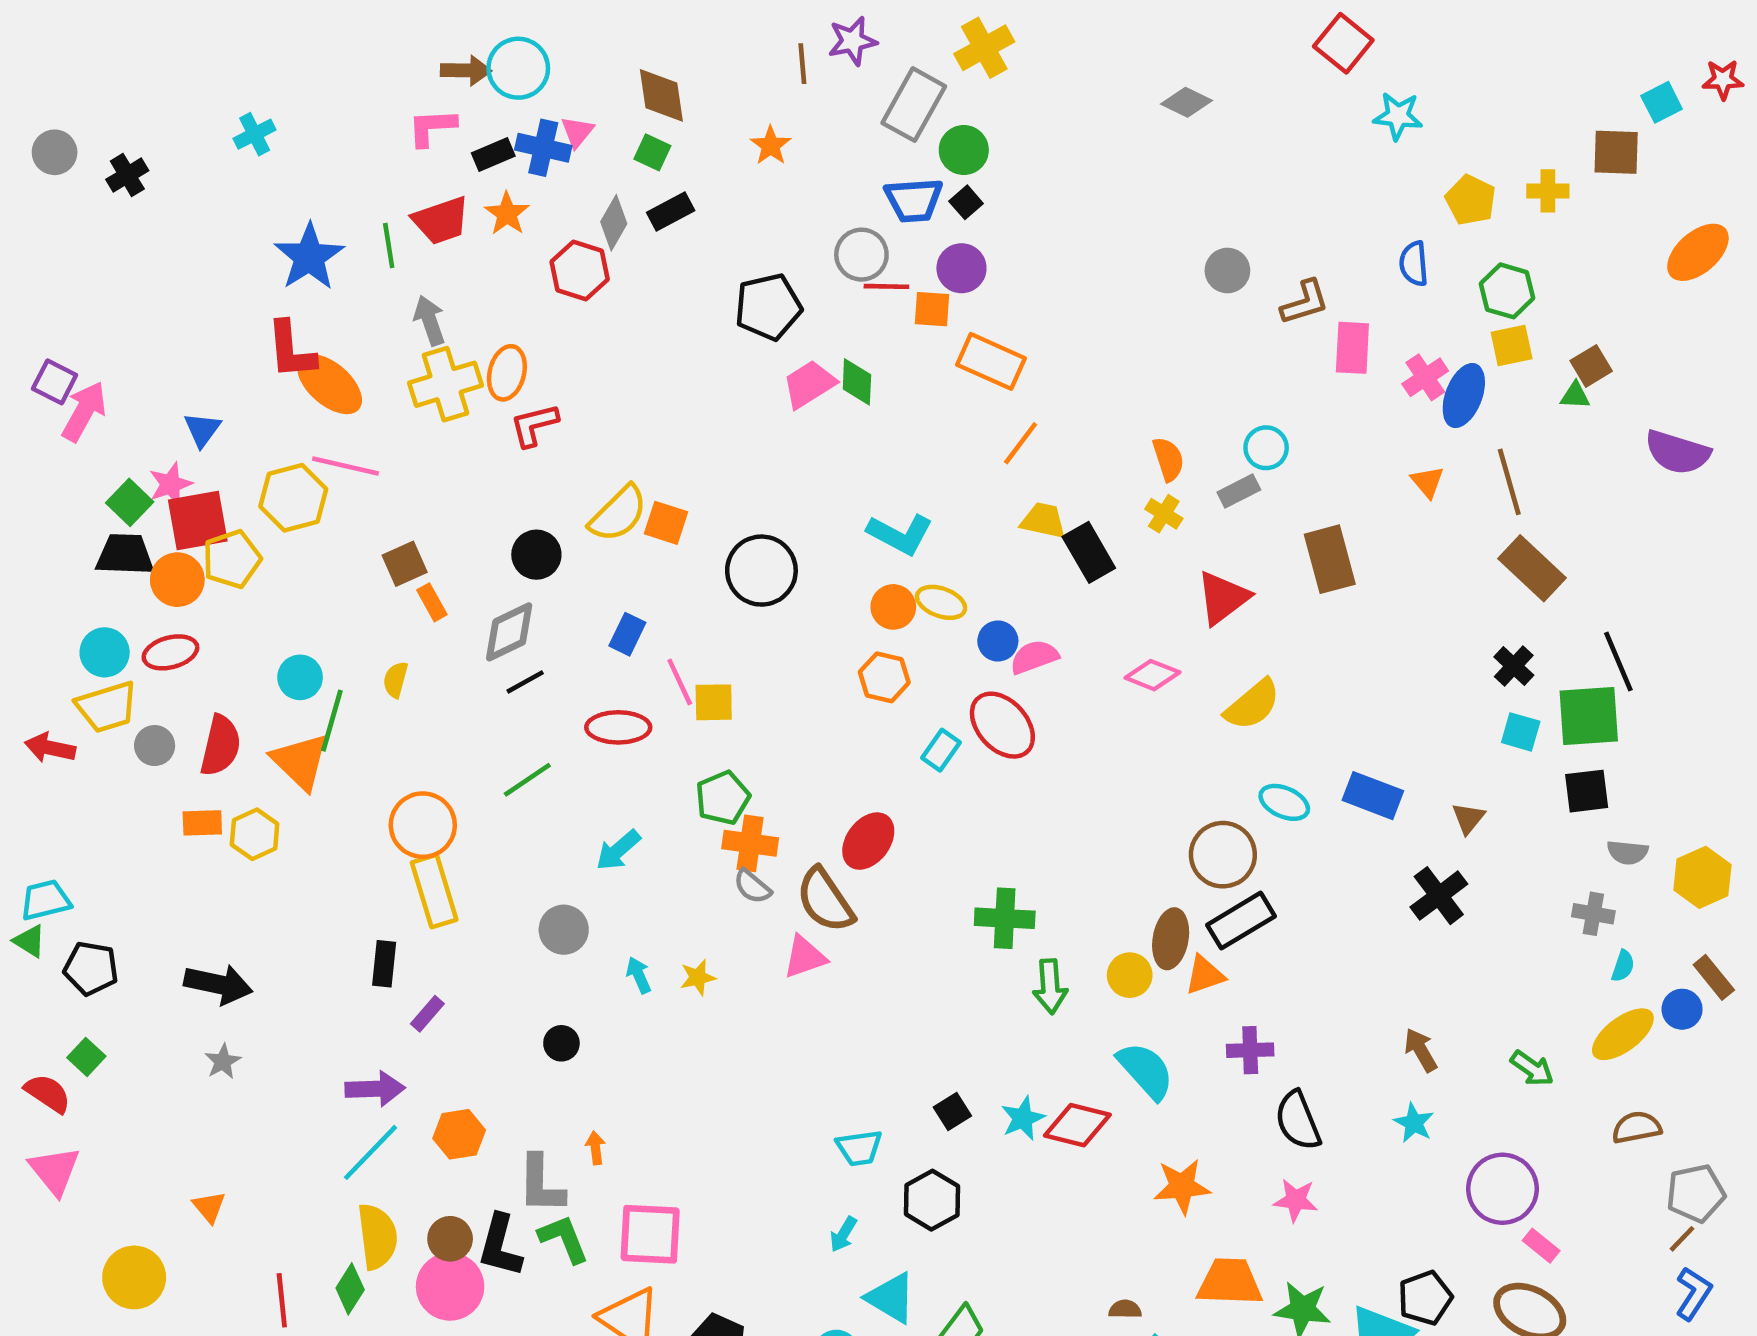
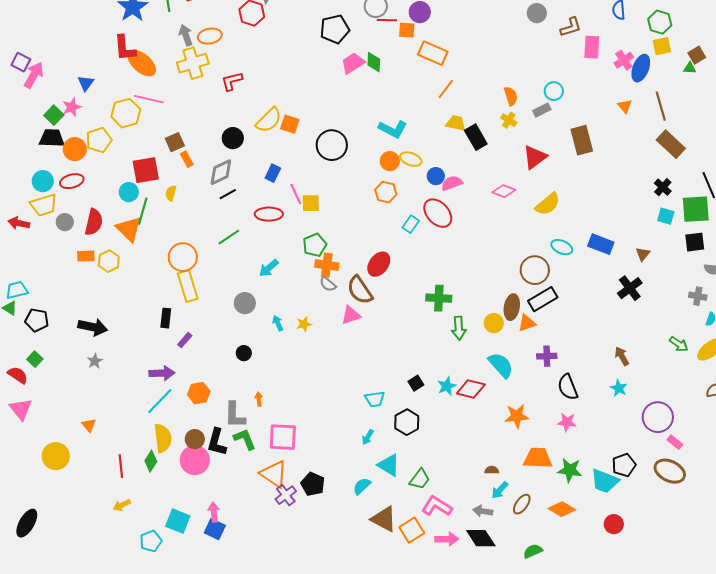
orange ellipse: (507, 373) -> (210, 36), moved, turned 65
red square: (198, 521) -> (146, 170), moved
green arrow: (1532, 1068) -> (679, 344), moved

